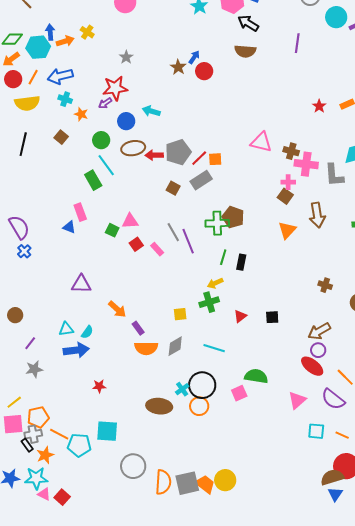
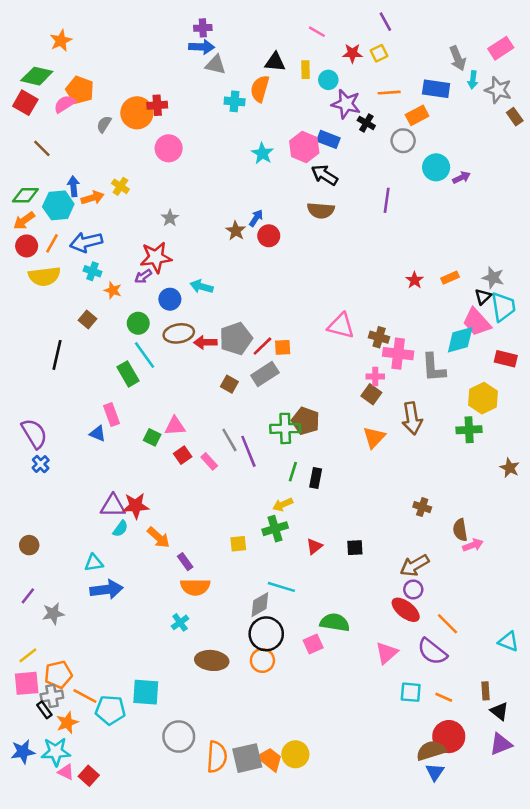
black line: (23, 144) -> (57, 355), moved
cyan semicircle: (87, 332) -> (120, 529), moved
purple line: (30, 343) -> (28, 596), moved
gray diamond: (175, 346) -> (260, 605), moved
red star: (99, 386) -> (136, 506), moved, size x1.5
cyan cross: (182, 389) -> (180, 622), moved

